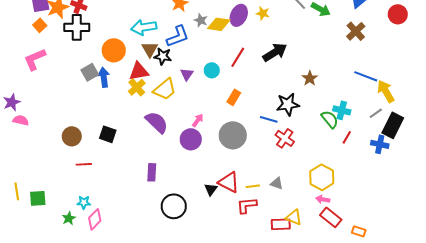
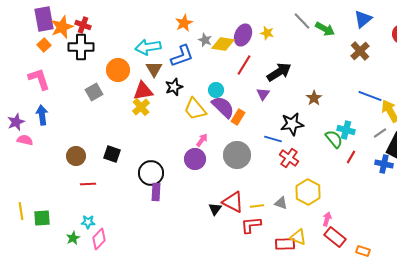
black star: (163, 56) -> (174, 87), moved, turned -30
red line: (238, 57) -> (244, 65), moved
pink L-shape: (35, 59) -> (39, 79), turned 95
purple triangle: (187, 74) -> (263, 94), moved
blue arrow: (104, 77) -> (42, 115), moved
yellow trapezoid: (165, 89) -> (195, 109), moved, turned 90
purple semicircle: (157, 122) -> (223, 107), moved
yellow hexagon: (322, 177) -> (308, 192), moved
pink arrow: (323, 199) -> (327, 219), turned 96
black circle: (174, 206) -> (151, 173), moved

